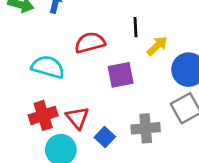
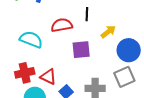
black line: (135, 27) -> (87, 14), moved
red triangle: (77, 118) -> (48, 77), turned -30

